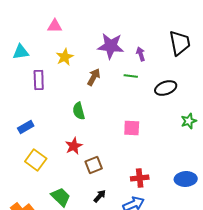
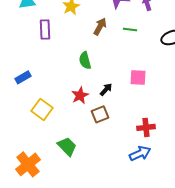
green line: (131, 76) -> (130, 29), moved
blue rectangle: (26, 127) -> (23, 77), moved
black arrow: (100, 196) -> (106, 89), moved

